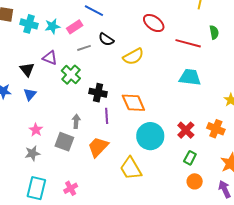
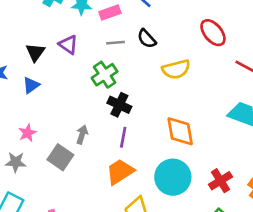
green cross: (71, 75) -> (105, 75), moved
orange diamond: (133, 103) -> (180, 131), moved
orange trapezoid: (98, 147) -> (120, 172), moved

